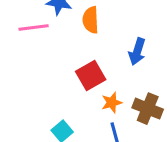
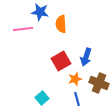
blue arrow: (137, 51) -> (86, 57), moved

